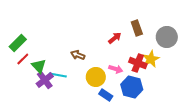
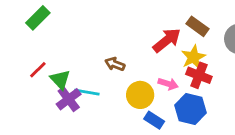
brown rectangle: (137, 28) -> (198, 26), turned -35
red arrow: (115, 38) -> (167, 40), size x1.5
green rectangle: (18, 43) -> (38, 18), moved
yellow star: (151, 59) -> (193, 57), moved

